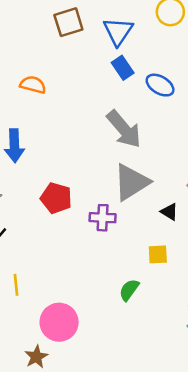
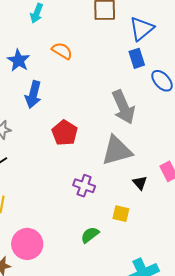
red pentagon: (56, 198) -> (65, 133), moved
purple cross: (103, 218) -> (84, 186), moved

